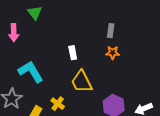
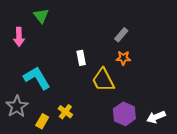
gray rectangle: (111, 31) -> (121, 35), turned 32
yellow trapezoid: (82, 82) -> (103, 80), moved

